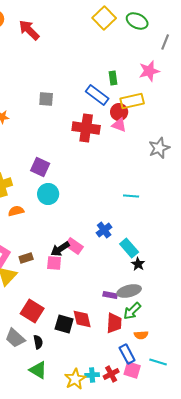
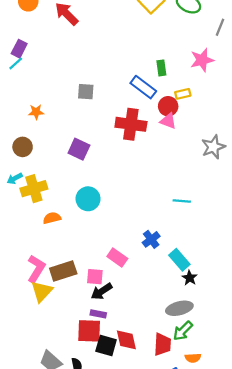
yellow rectangle: (132, 101) -> (183, 94), size x0.6
purple square: (40, 167) -> (79, 149), moved
black arrow: (60, 249) -> (102, 291), moved
brown rectangle: (26, 258) -> (63, 271), size x1.6
purple rectangle: (110, 295) -> (98, 314), moved
red square: (32, 311) -> (89, 331), moved, turned -30

